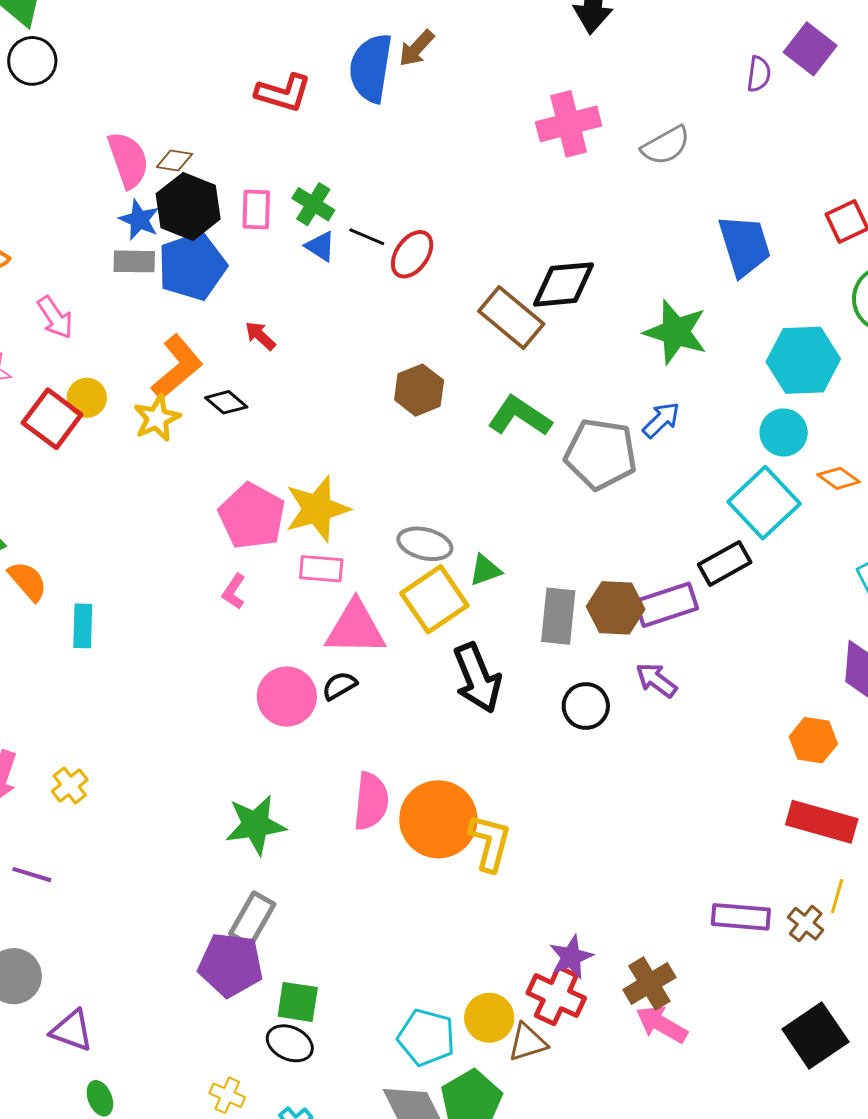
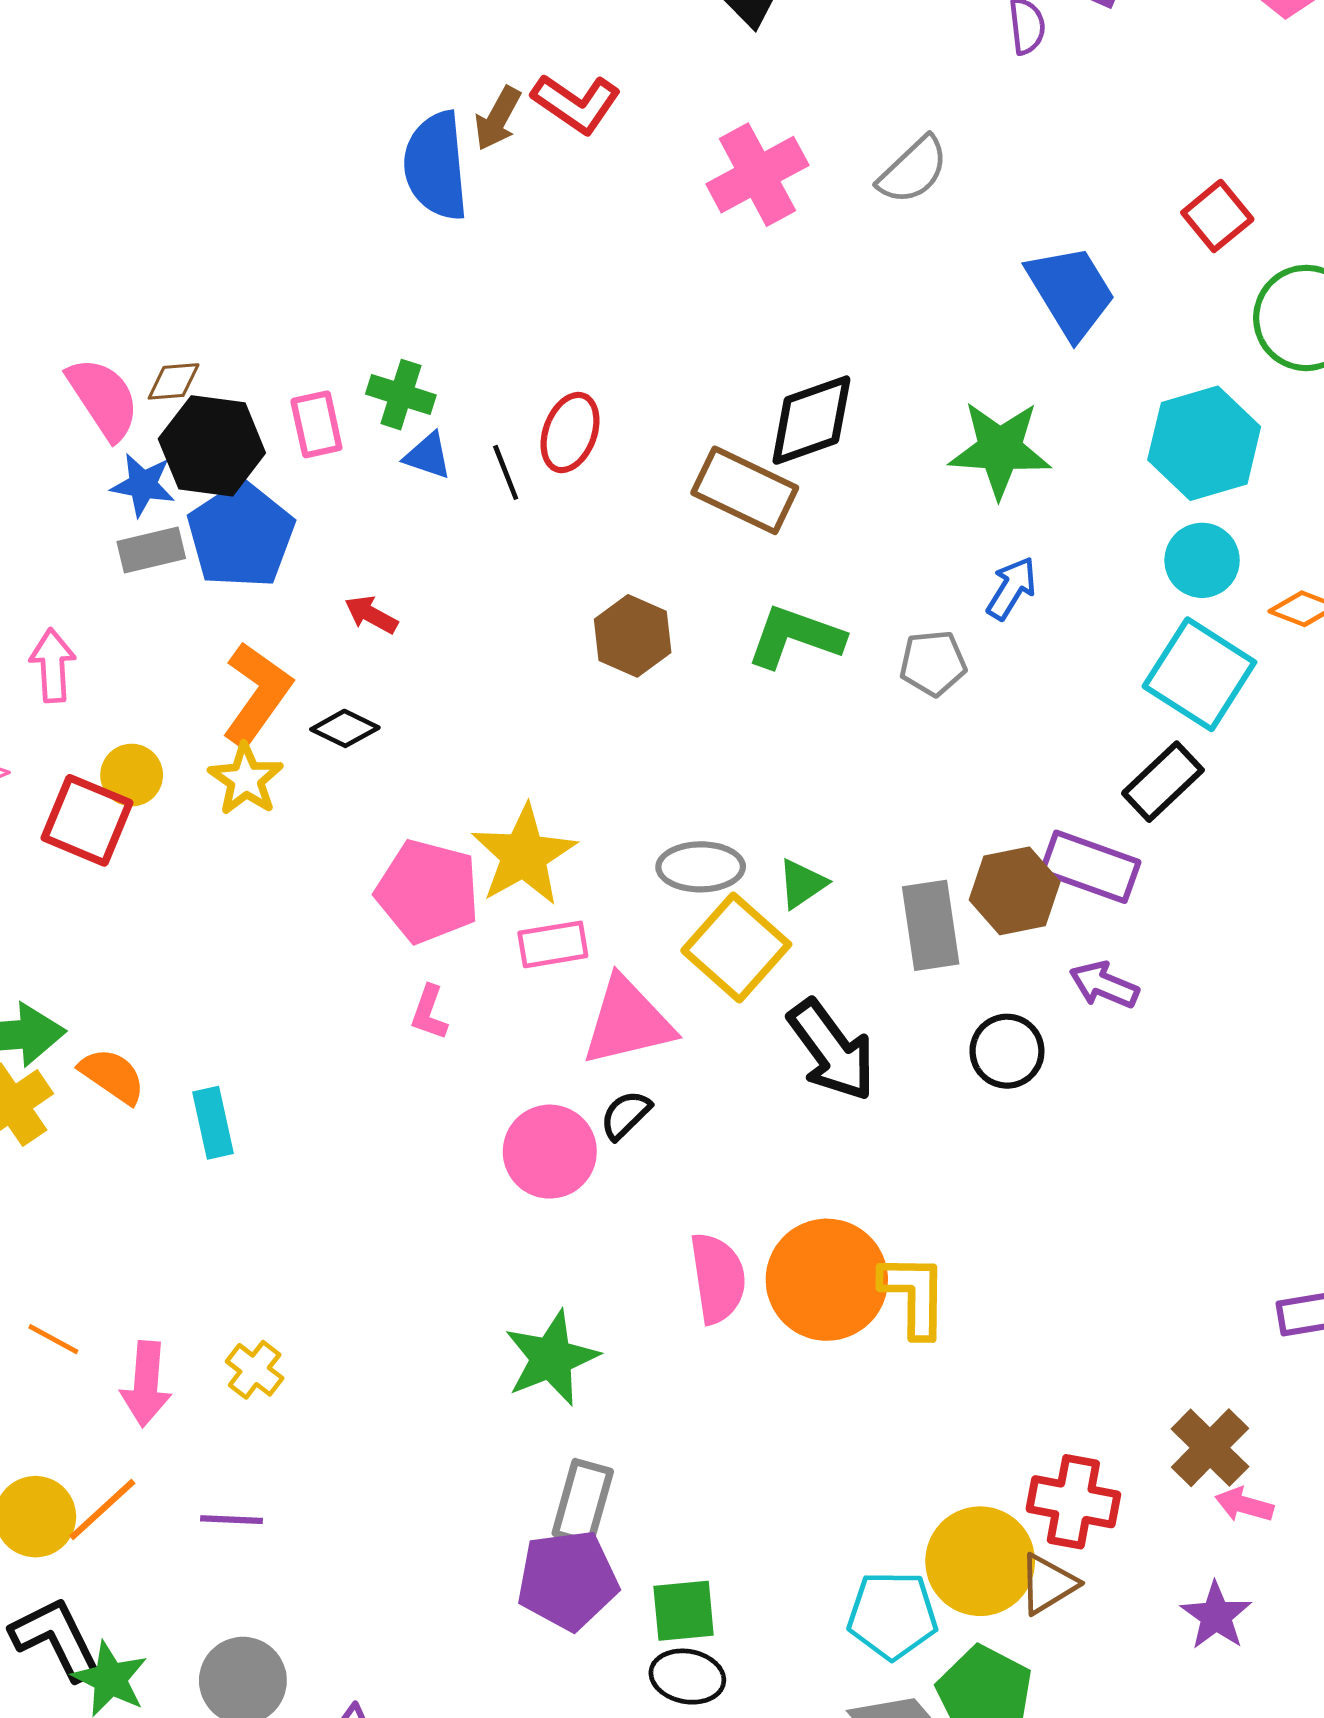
red L-shape: (283, 93) -> (576, 103), moved, turned 32
black line: (367, 237) -> (506, 472), moved, turned 60
pink arrow: (55, 317) -> (53, 665), turned -135
gray pentagon: (601, 454) -> (933, 663), size x0.6
purple rectangle: (666, 605) -> (1090, 867), turned 52
purple star: (571, 957) -> (1216, 1616), moved
yellow circle: (489, 1018) -> (980, 1561), size x1.4
pink arrow: (662, 1024) -> (1244, 1505), size x0.7

